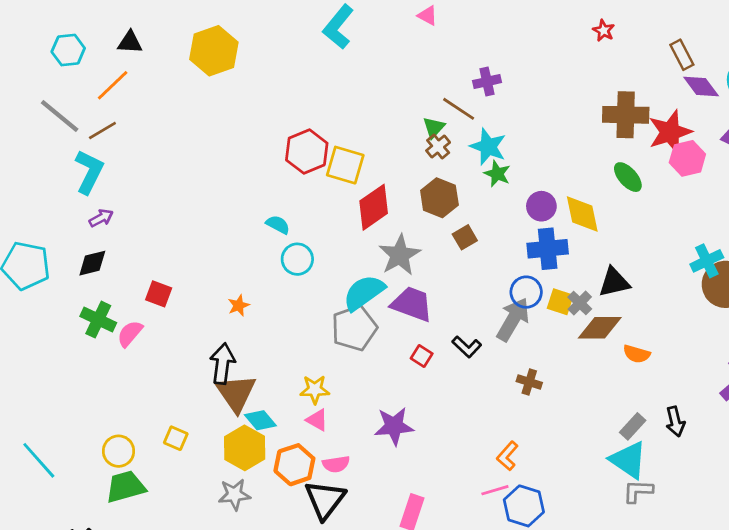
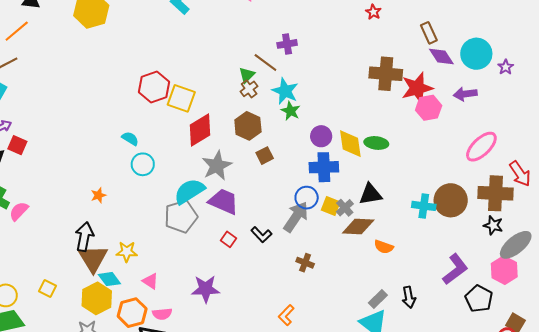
green ellipse: (628, 177) -> (376, 143), moved, turned -45
cyan cross: (707, 261) -> (424, 206), moved, turned 30
red square: (159, 294) -> (17, 145), moved
yellow star: (315, 390) -> (127, 252), moved

